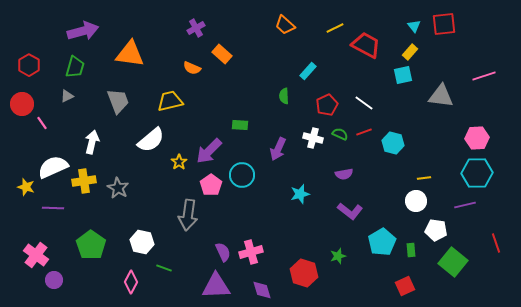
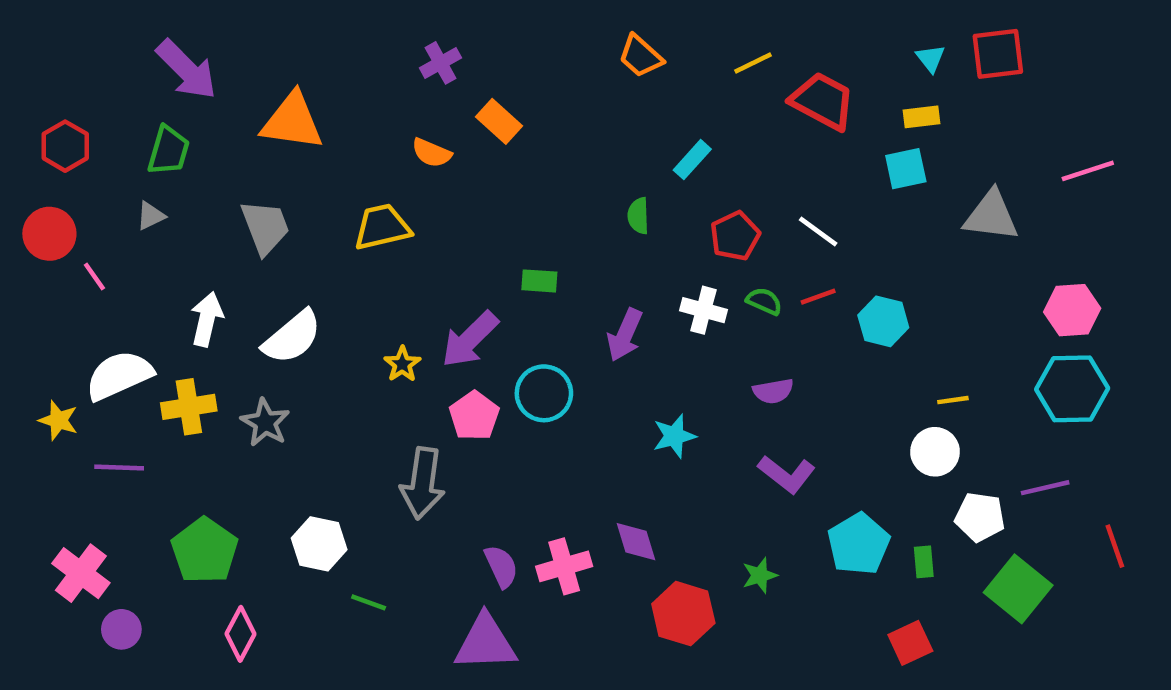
purple arrow: (83, 31) -> (187, 70), turned 60
yellow rectangle: (410, 52) -> (922, 117), turned 42
white semicircle: (151, 140) -> (292, 337), moved
purple line: (465, 205) -> (1045, 488), moved
pink diamond: (131, 282) -> (240, 634), moved
purple diamond: (262, 290) -> (636, 542), moved

